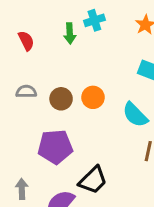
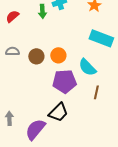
red semicircle: (26, 41) -> (12, 16), turned -104
purple pentagon: (55, 147) -> (64, 81), moved

